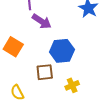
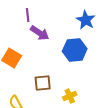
blue hexagon: (62, 51) -> (75, 50), moved

